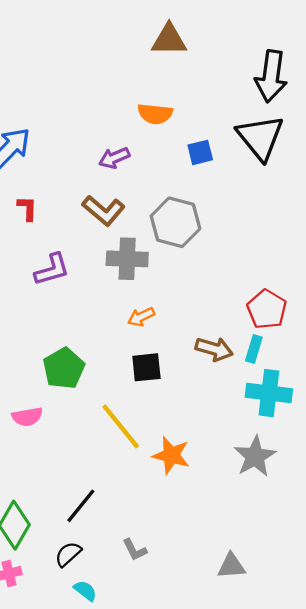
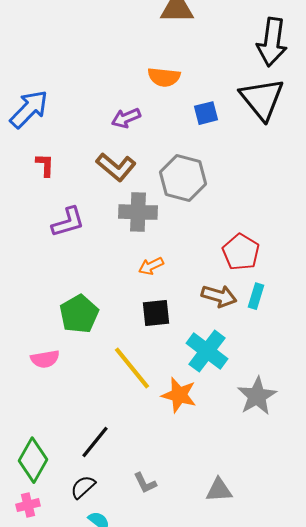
red pentagon: (267, 309) -> (241, 252), moved
cyan cross: (269, 393) -> (207, 351), moved, turned 30
gray triangle: (231, 566) -> (219, 490), moved

